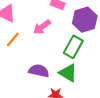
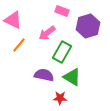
green rectangle: (73, 47) -> (62, 52), moved

